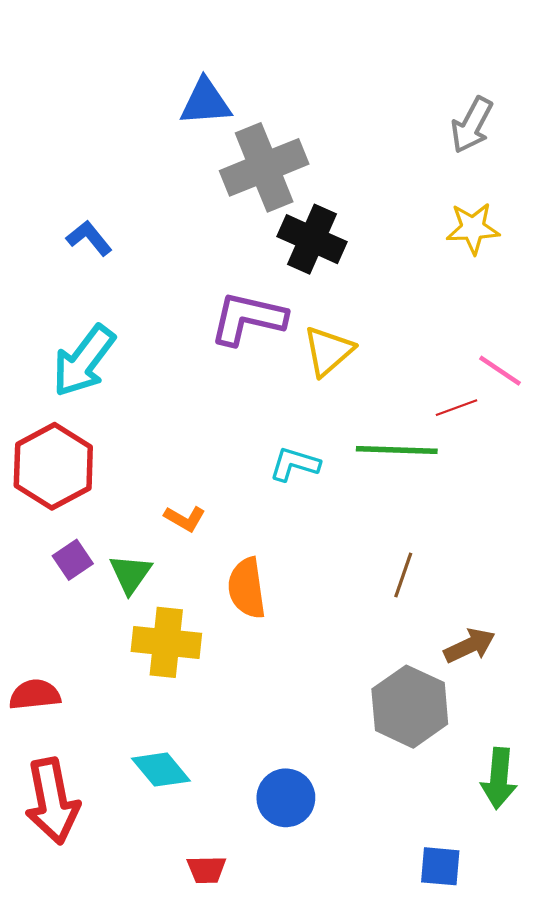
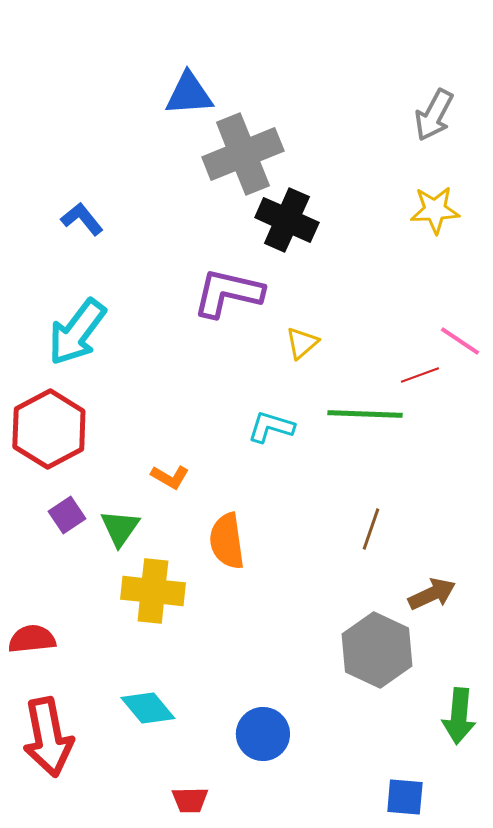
yellow triangle: (328, 351) -> (302, 343), moved, size x0.7

